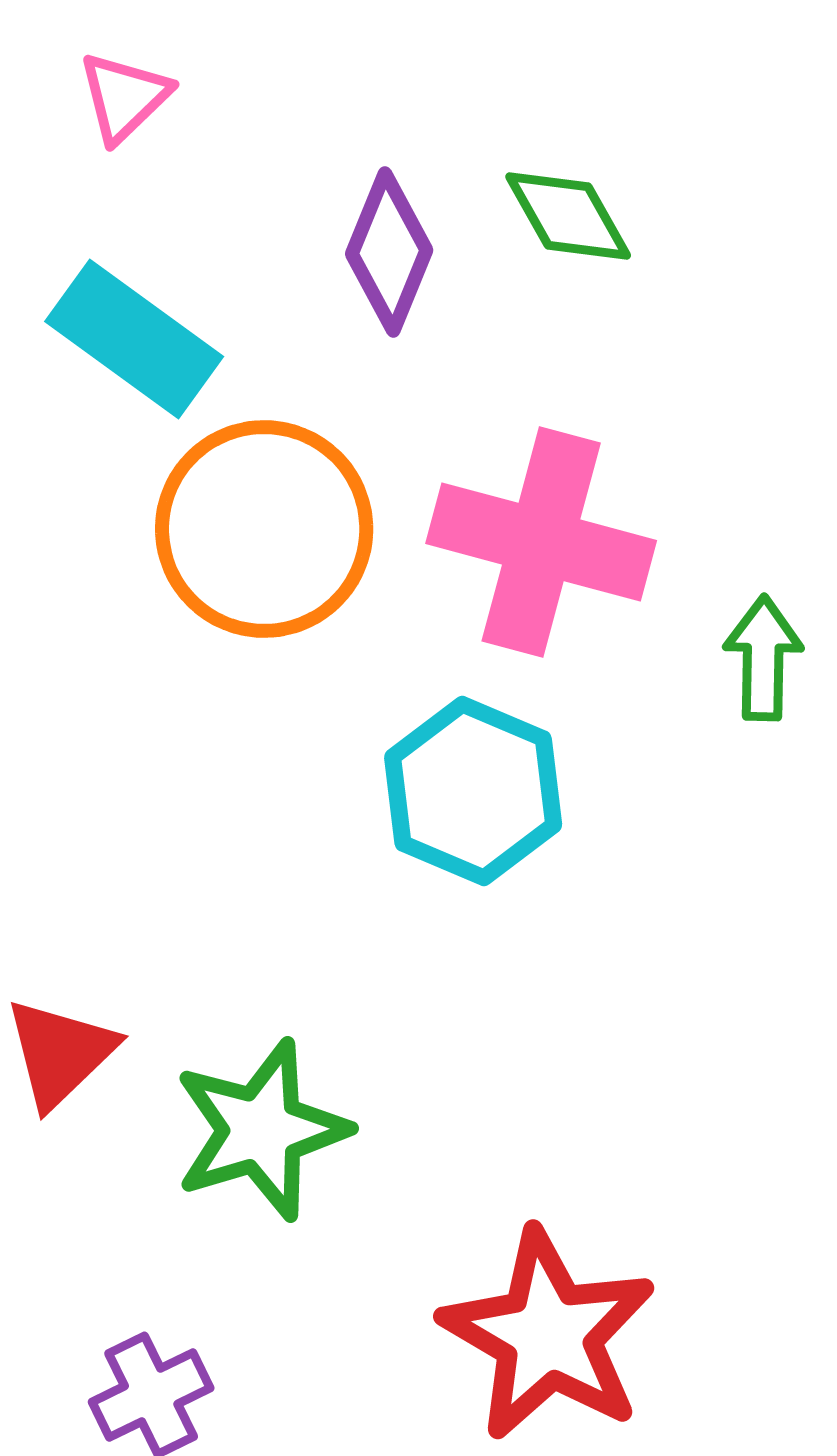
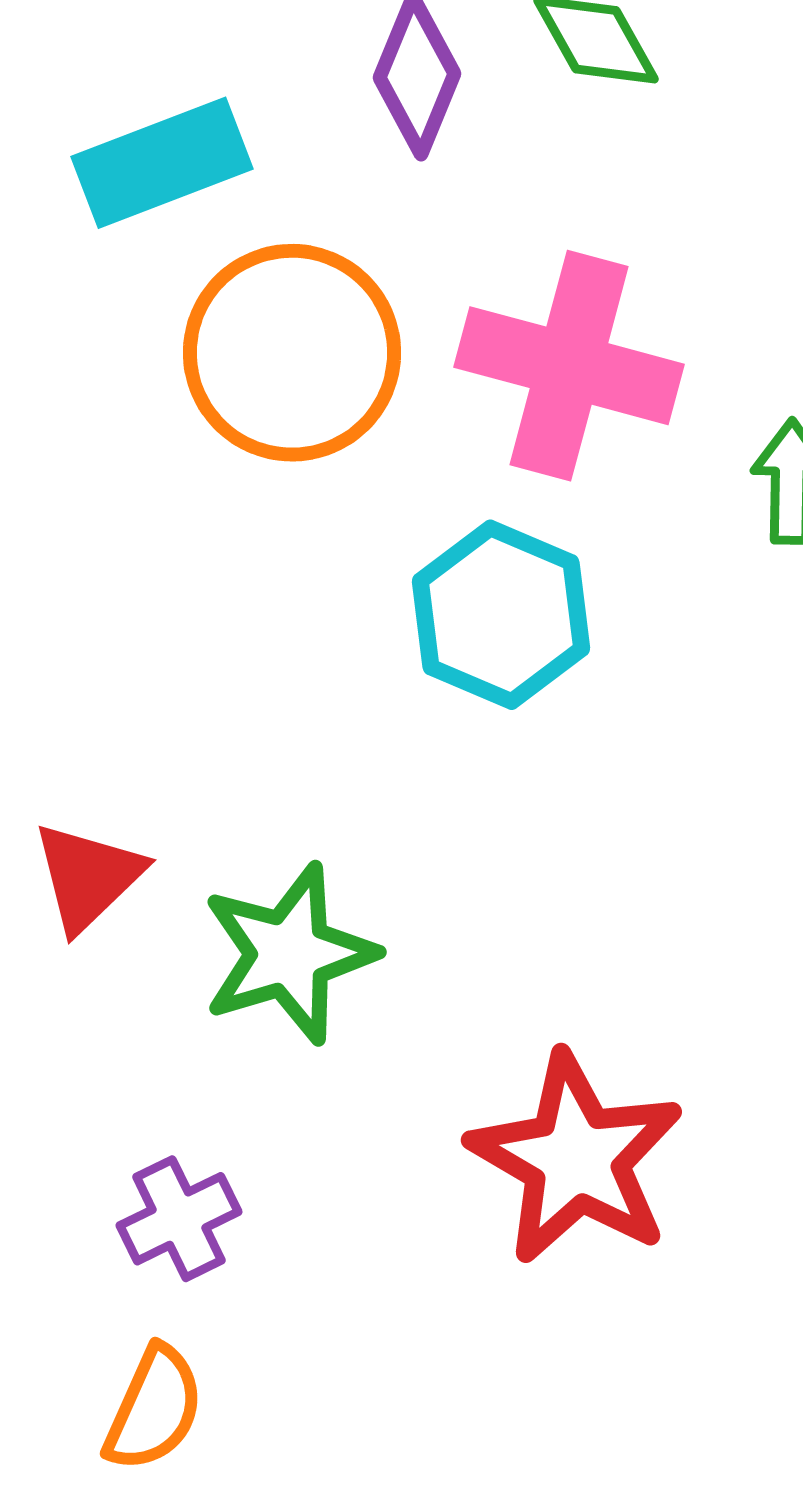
cyan rectangle: (134, 339) -> (162, 163), turned -57

